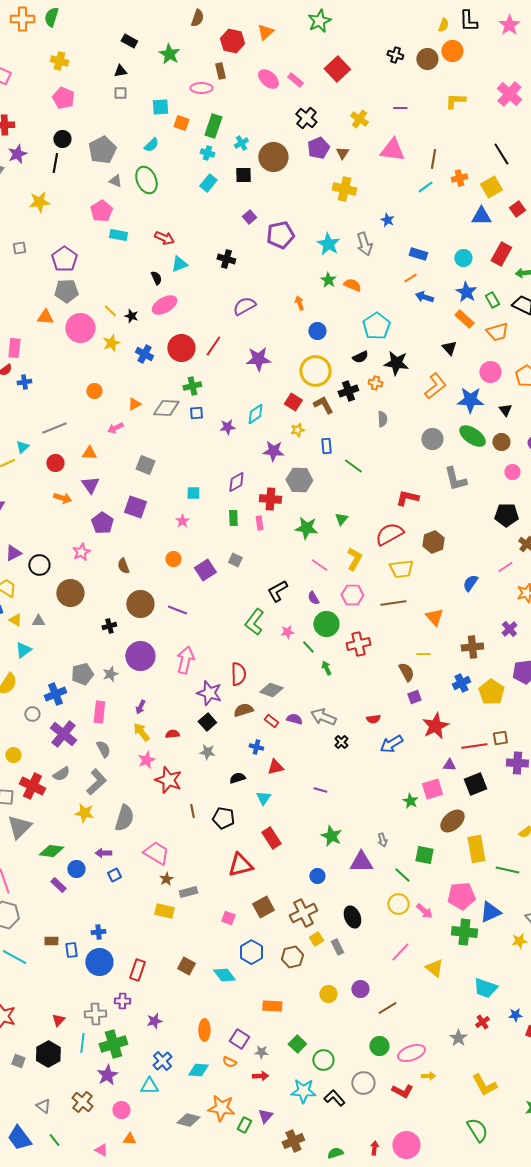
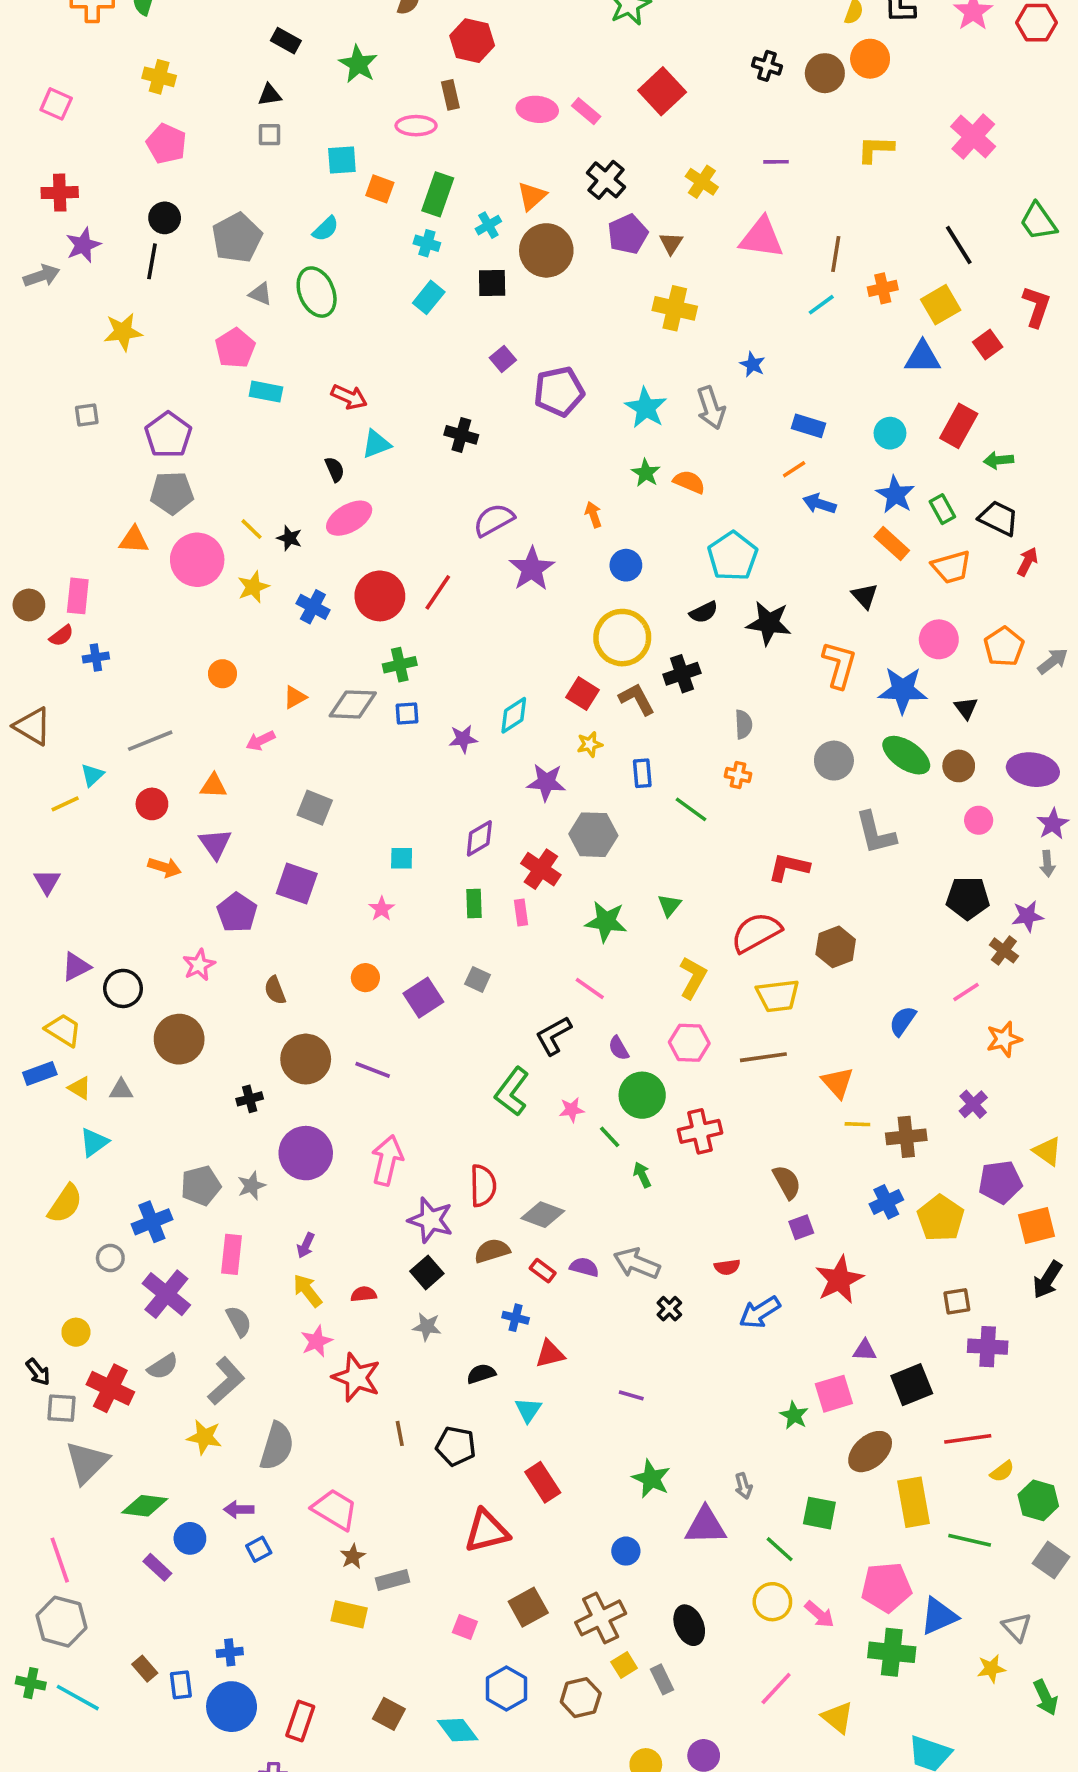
orange triangle: (265, 32) -> (532, 196), moved
pink ellipse: (268, 79) -> (537, 109), turned -35
purple star: (258, 359) -> (532, 569), moved, turned -30
orange cross: (375, 383) -> (738, 775), moved
orange L-shape: (435, 386) -> (839, 665), turned -36
red cross: (270, 499) -> (541, 869), turned 30
pink line: (319, 565) -> (590, 988), moved
yellow line: (423, 654) -> (857, 1124), moved
red line: (474, 746) -> (968, 1439), moved
brown rectangle: (51, 941) -> (145, 1669), turned 48

